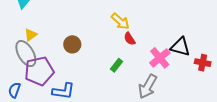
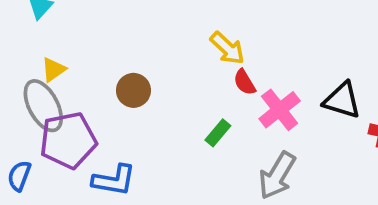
pink cross: (160, 58) -> (280, 110), moved

